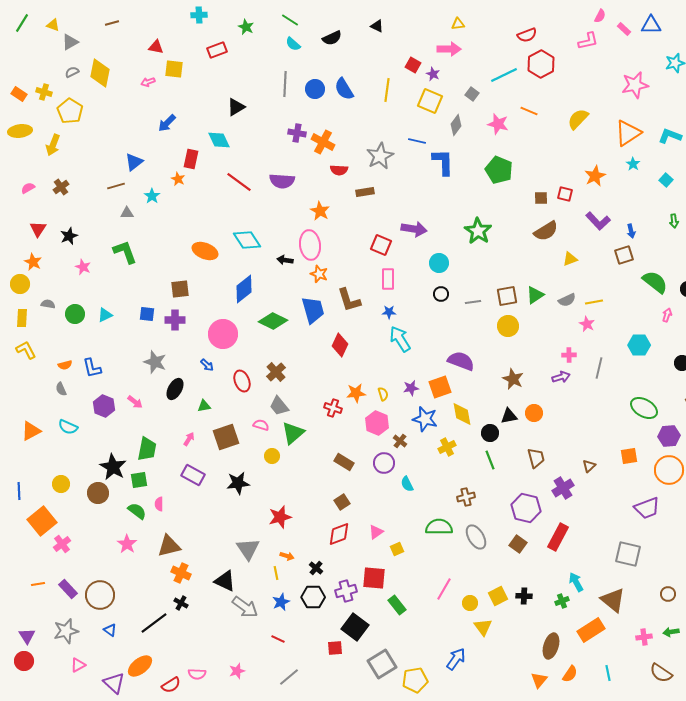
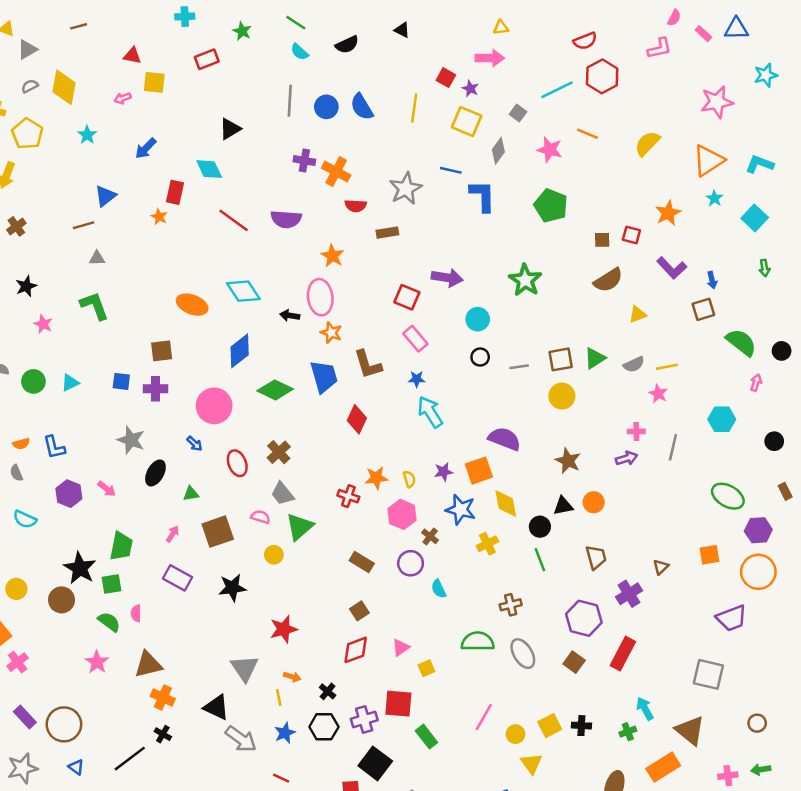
cyan square: (666, 180) -> (755, 218), size x1.5
cyan star: (152, 196) -> (87, 135), moved
pink rectangle: (388, 279) -> (415, 339), turned -40

